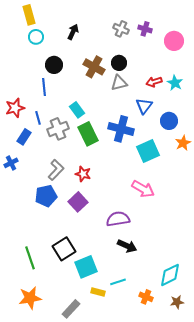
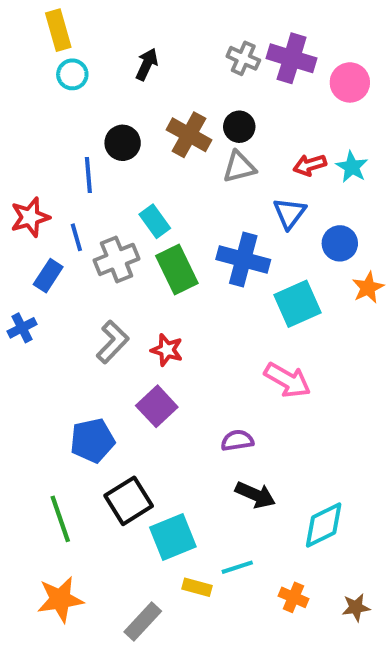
purple cross: (145, 29) -> (292, 58), size x1.6
black circle: (54, 65) -> (123, 143), moved
blue pentagon: (46, 196) -> (92, 440), moved
purple semicircle: (118, 219) -> (237, 440), size x0.7
cyan diamond: (170, 275) -> (324, 525), moved

